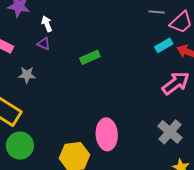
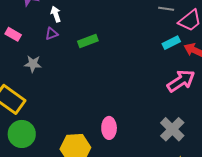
purple triangle: (44, 44) -> (51, 34), turned -48
green rectangle: (90, 57) -> (88, 41), moved
pink ellipse: (107, 134) -> (109, 128), size x0.7

